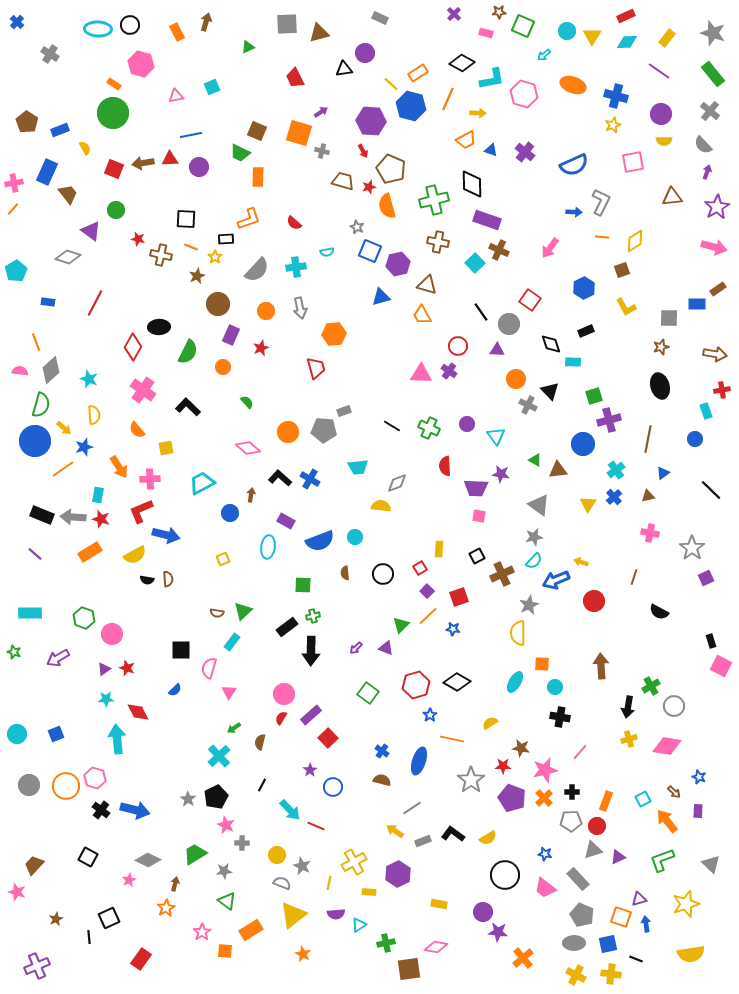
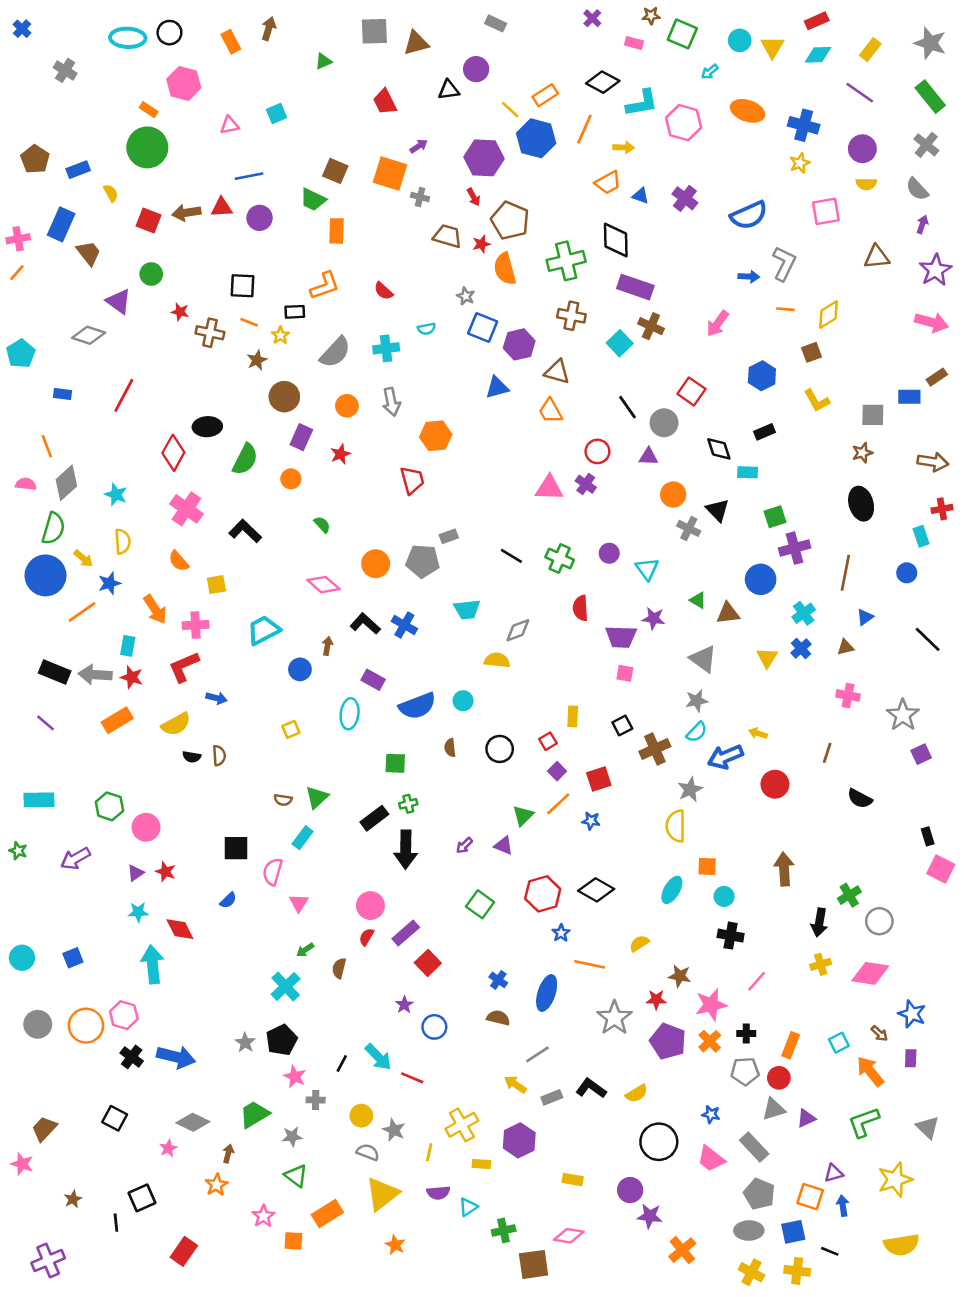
blue arrow: (166, 535) -> (216, 698), size x0.6
blue star: (699, 777) -> (912, 1014), size x1.5
black line: (262, 785) -> (342, 1063), moved

